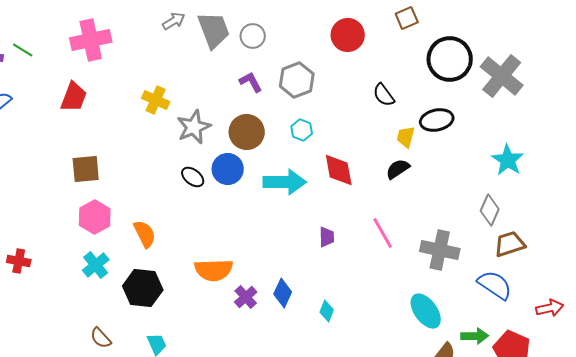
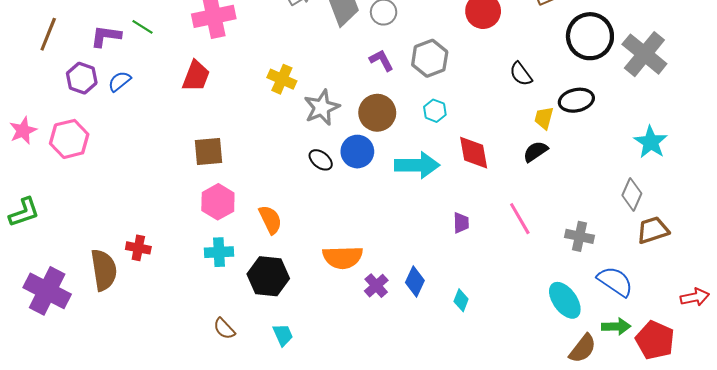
gray cross: (440, 250) -> (579, 236), size x0.7
cyan cross: (96, 265) -> (219, 252), turned 36
blue semicircle: (495, 285) -> (615, 281), moved

